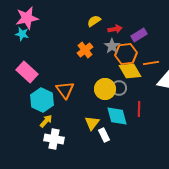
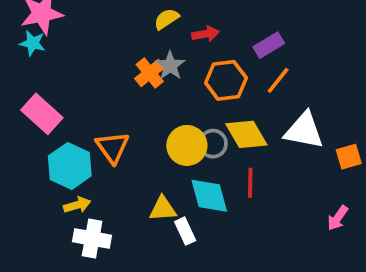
purple rectangle: (139, 35) -> (269, 45), moved
gray star: (112, 46) -> (170, 66), moved
orange line: (151, 63) -> (278, 80), moved, turned -42
yellow diamond: (130, 71) -> (246, 134), moved
yellow arrow: (46, 121) -> (77, 205), turned 32
yellow triangle: (92, 123) -> (163, 209), turned 49

